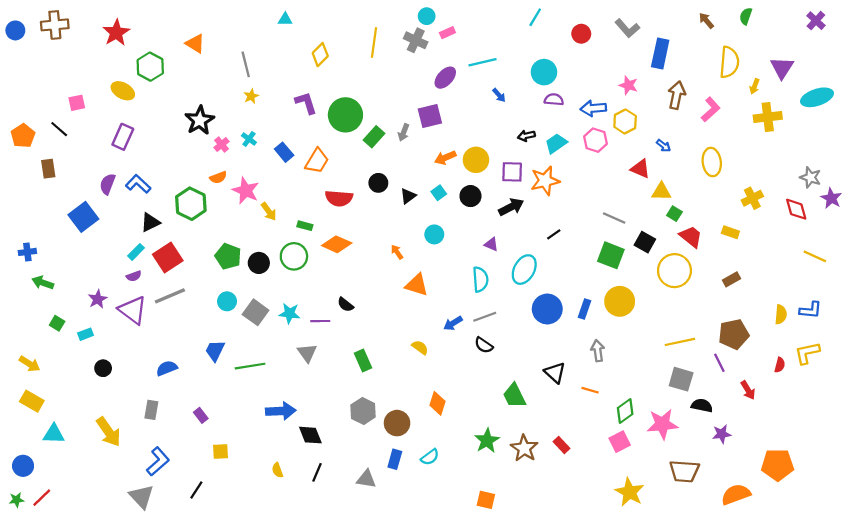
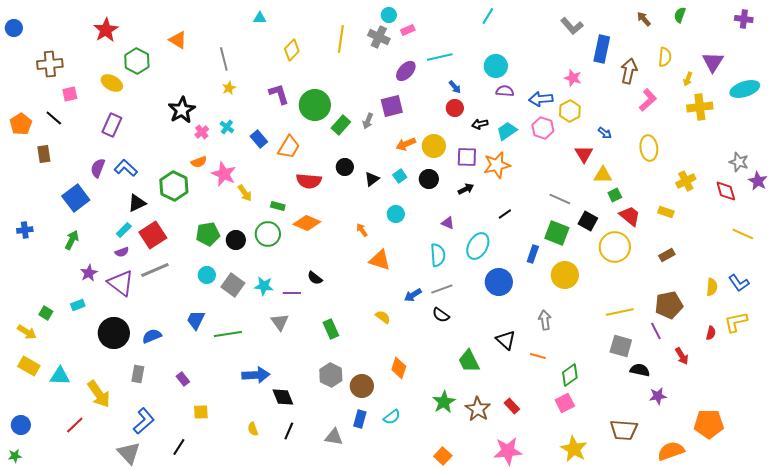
purple cross: (816, 21) -> (744, 19), turned -36
brown cross: (55, 25) -> (50, 64), moved
red circle: (581, 34) -> (455, 108), moved
yellow semicircle: (729, 62) -> (665, 57), size x0.7
brown arrow: (677, 95) -> (629, 71), moved
red triangle: (640, 169) -> (584, 154), turned 36
black arrow: (511, 207) -> (466, 189), size x0.7
green square: (674, 214) -> (615, 195), turned 32
green pentagon: (228, 256) -> (208, 234), turned -30
green arrow: (43, 283) -> (72, 240), moved, turned 96
blue rectangle: (585, 309) -> (533, 254), moved
blue L-shape: (810, 310) -> (739, 283), turned 50
green square: (57, 323) -> (46, 313), moved
black circle: (103, 368) -> (114, 333), moved, size x2.0
pink star: (662, 424) -> (508, 451), moved
cyan triangle: (54, 434) -> (60, 376), moved
red line: (42, 498) -> (75, 425), moved
orange square: (486, 500) -> (443, 456), turned 30

